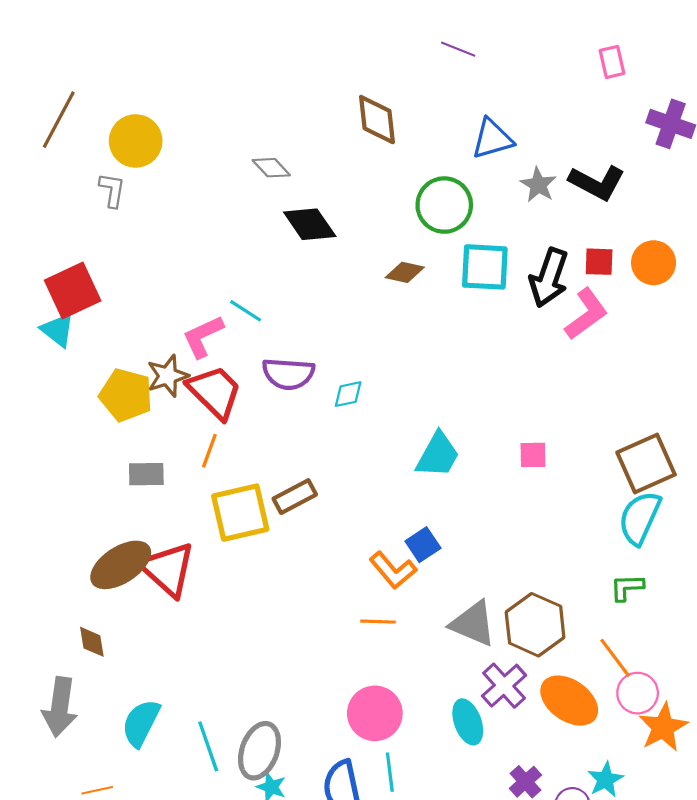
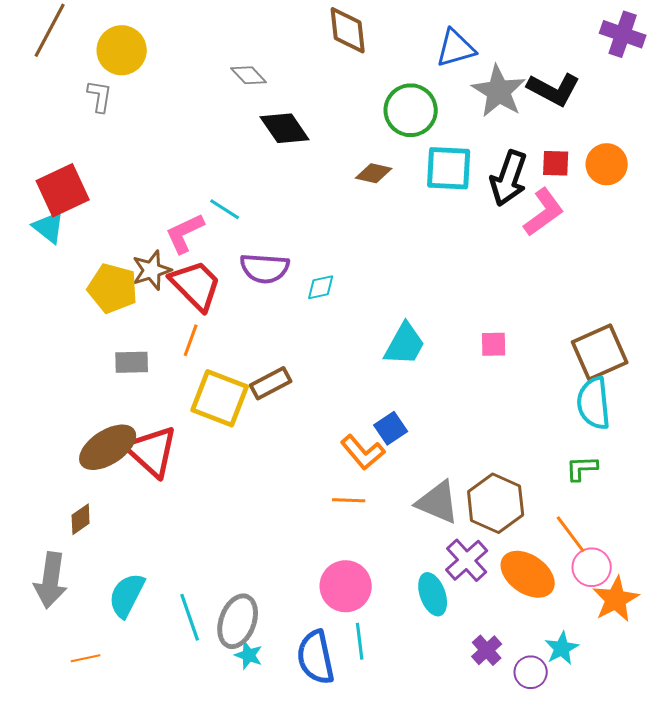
gray star: (538, 185) -> (499, 91), size x1.6
yellow square: (240, 513) -> (220, 398), turned 34
cyan semicircle: (640, 518) -> (594, 403), turned -30
brown diamond: (92, 642) -> (81, 519), turned 64

